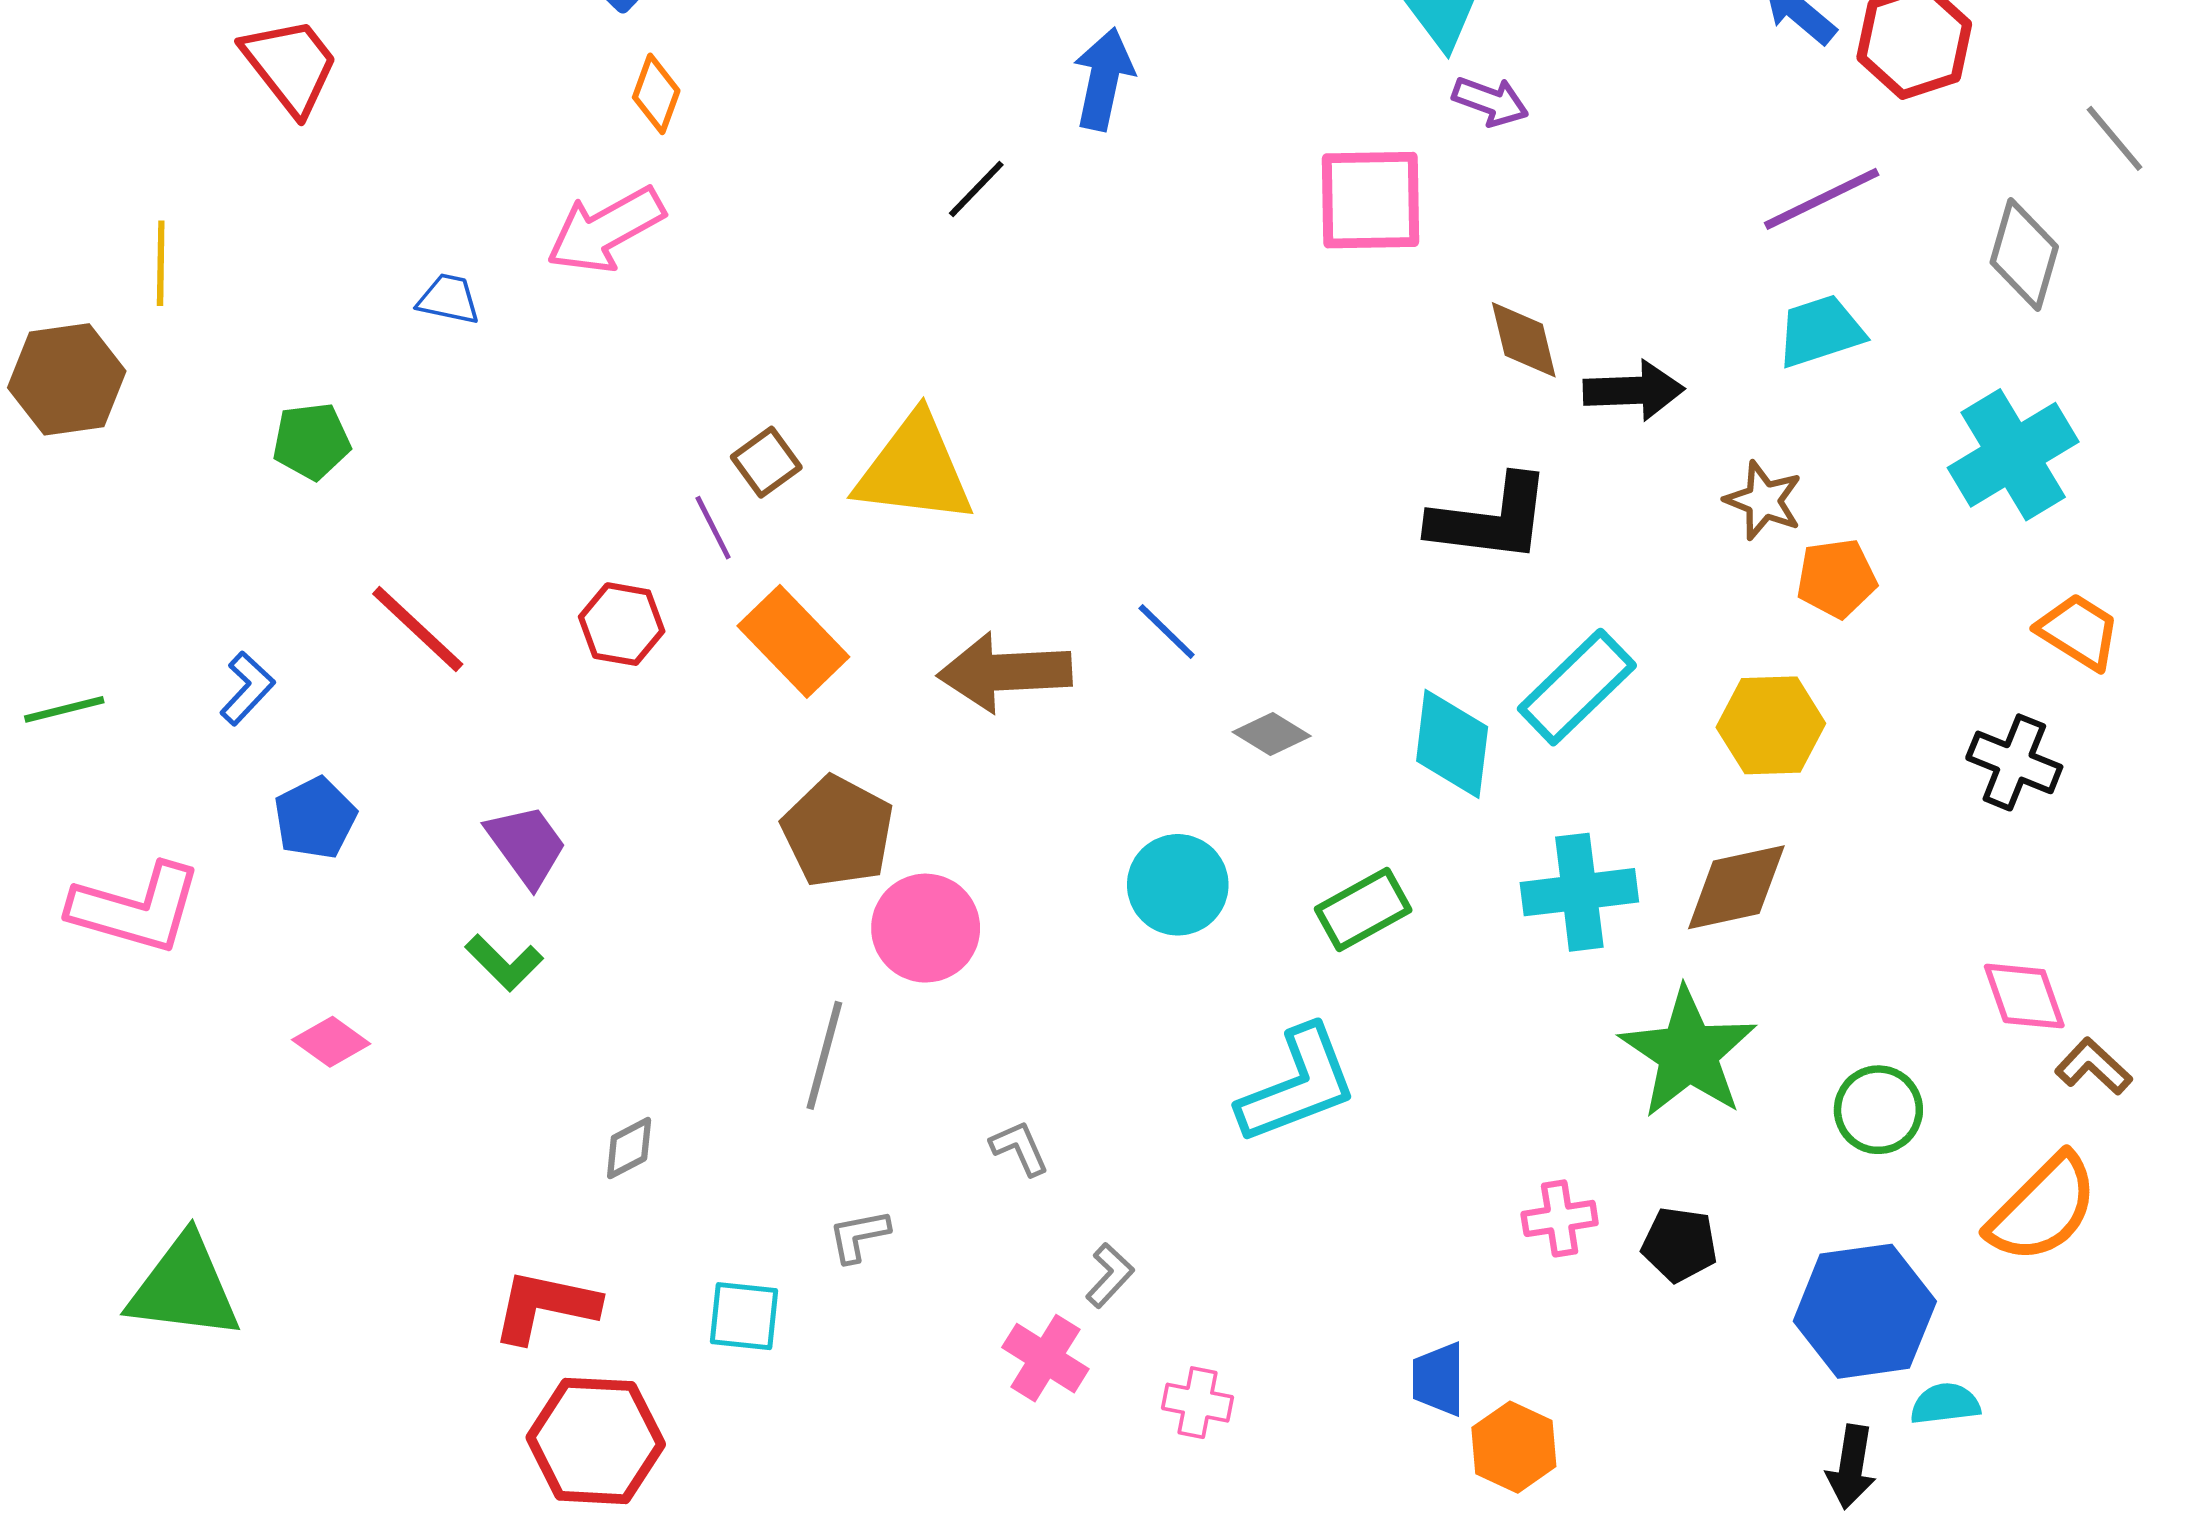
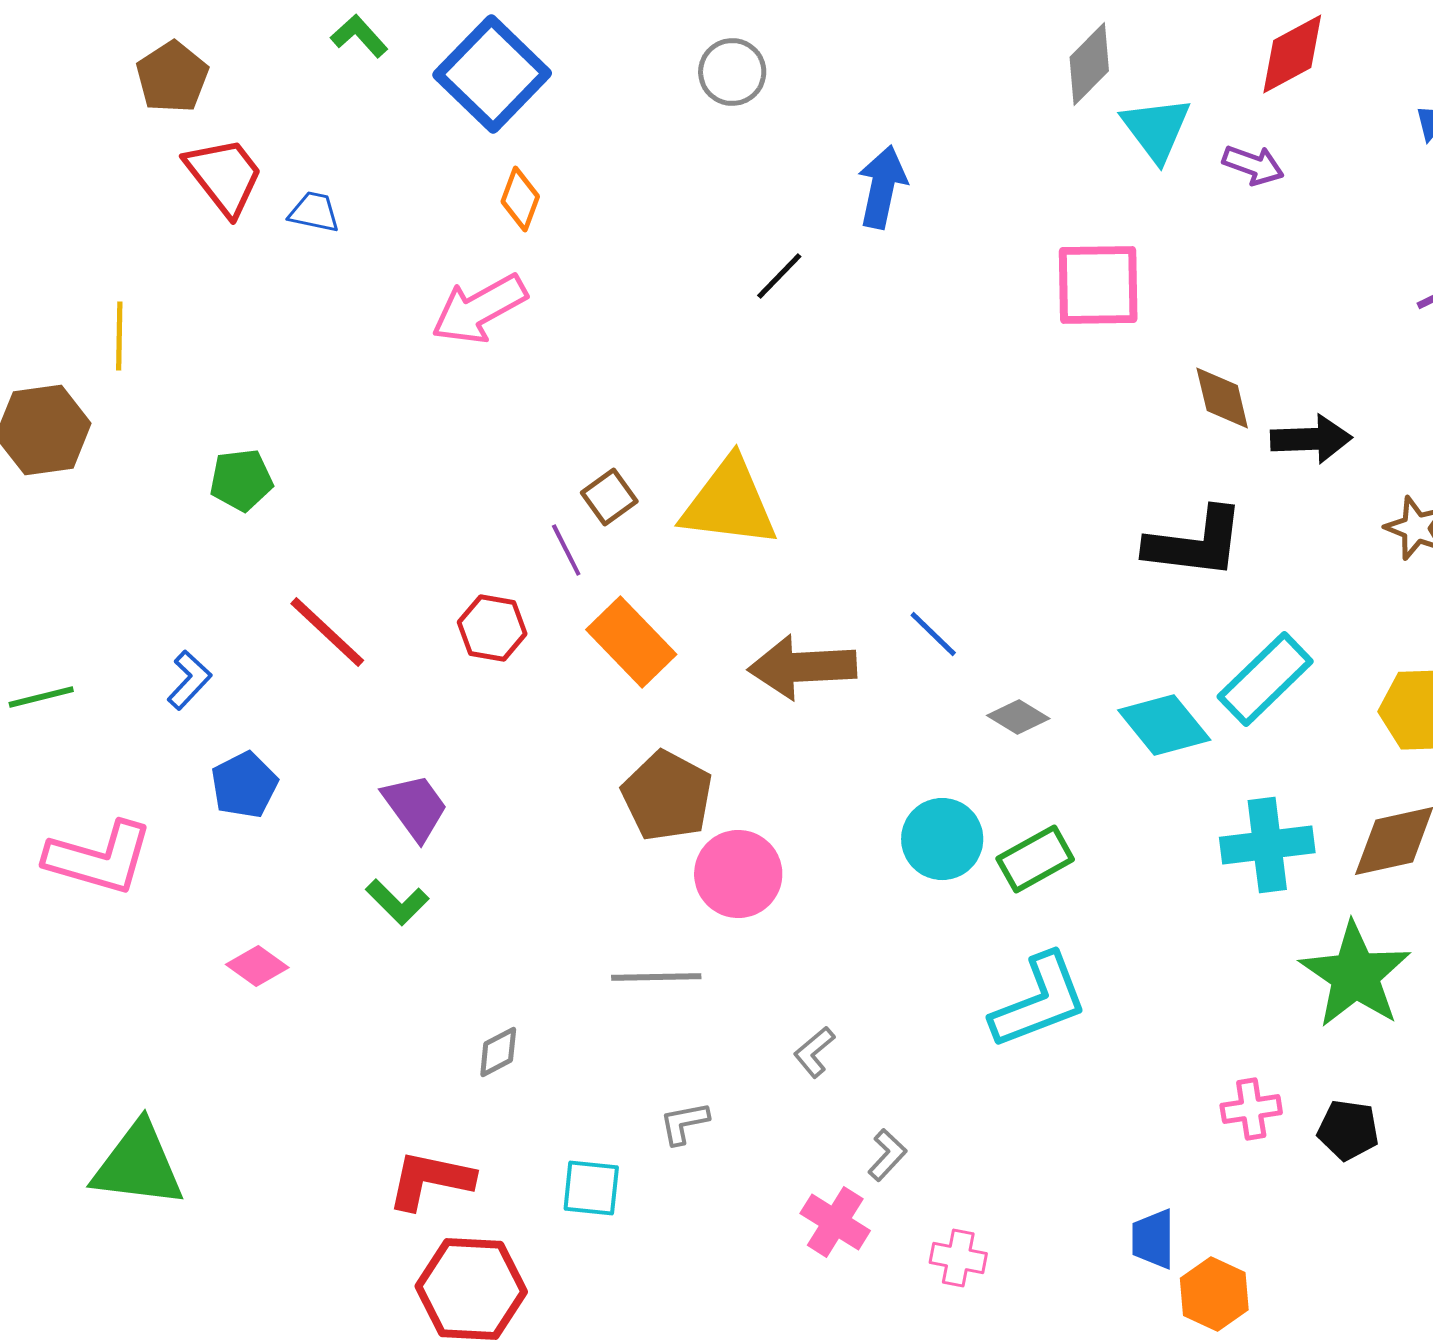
purple arrow: (1490, 101) -> (1253, 165), moved
blue trapezoid: (449, 299) -> (314, 212), moved
cyan diamond: (1452, 744) -> (1164, 725), turned -46
green rectangle: (1363, 910) -> (1035, 859), moved
gray line: (824, 1055) -> (656, 977), turned 74
gray L-shape: (1020, 1148) -> (814, 1052), turned -106

